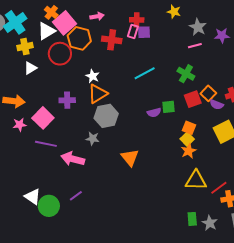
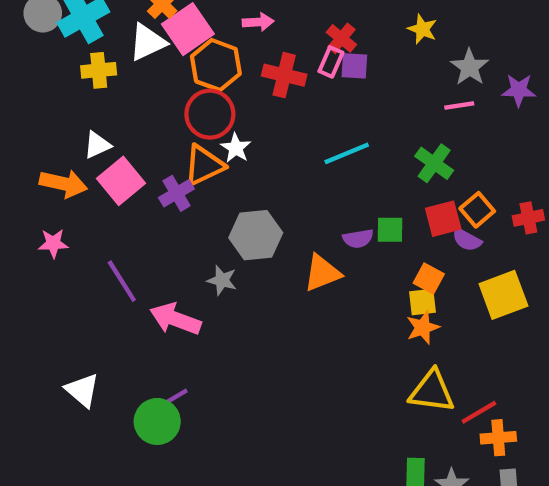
red cross: (137, 20) -> (341, 38), turned 32
red circle: (60, 54) -> (210, 114), moved
white triangle: (30, 68) -> (97, 145), moved
orange triangle: (98, 94) -> (204, 165), moved
purple cross: (67, 100) -> (176, 193), turned -35
purple semicircle: (217, 105) -> (467, 240), moved
pink square: (43, 118) -> (121, 181), moved
pink star: (20, 125) -> (53, 243), moved
yellow square: (187, 139) -> (423, 302), turned 32
purple line: (46, 144) -> (122, 281), turned 40
orange triangle: (130, 158) -> (322, 273), moved, turned 42
green circle: (49, 206) -> (157, 421), moved

